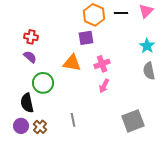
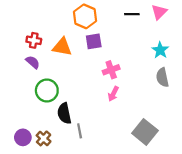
orange hexagon: (94, 15) -> (85, 16), moved
orange triangle: (72, 63) -> (62, 47), moved
black semicircle: (27, 103) -> (64, 113), moved
gray square: (133, 121) -> (145, 132), turned -30

